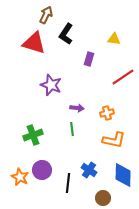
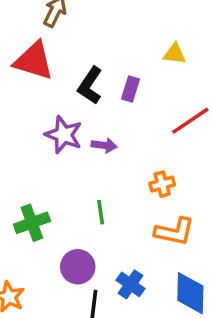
black L-shape: (66, 34) -> (90, 85), moved
purple arrow: (77, 108) -> (104, 145), moved
purple circle: (42, 170) -> (78, 267), moved

